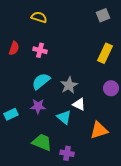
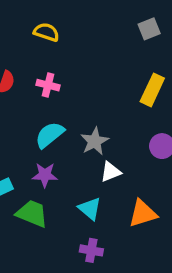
white triangle: (79, 104) -> (111, 172), turned -48
cyan triangle: (64, 117) -> (90, 209), moved
green trapezoid: (42, 142) -> (32, 213), moved

